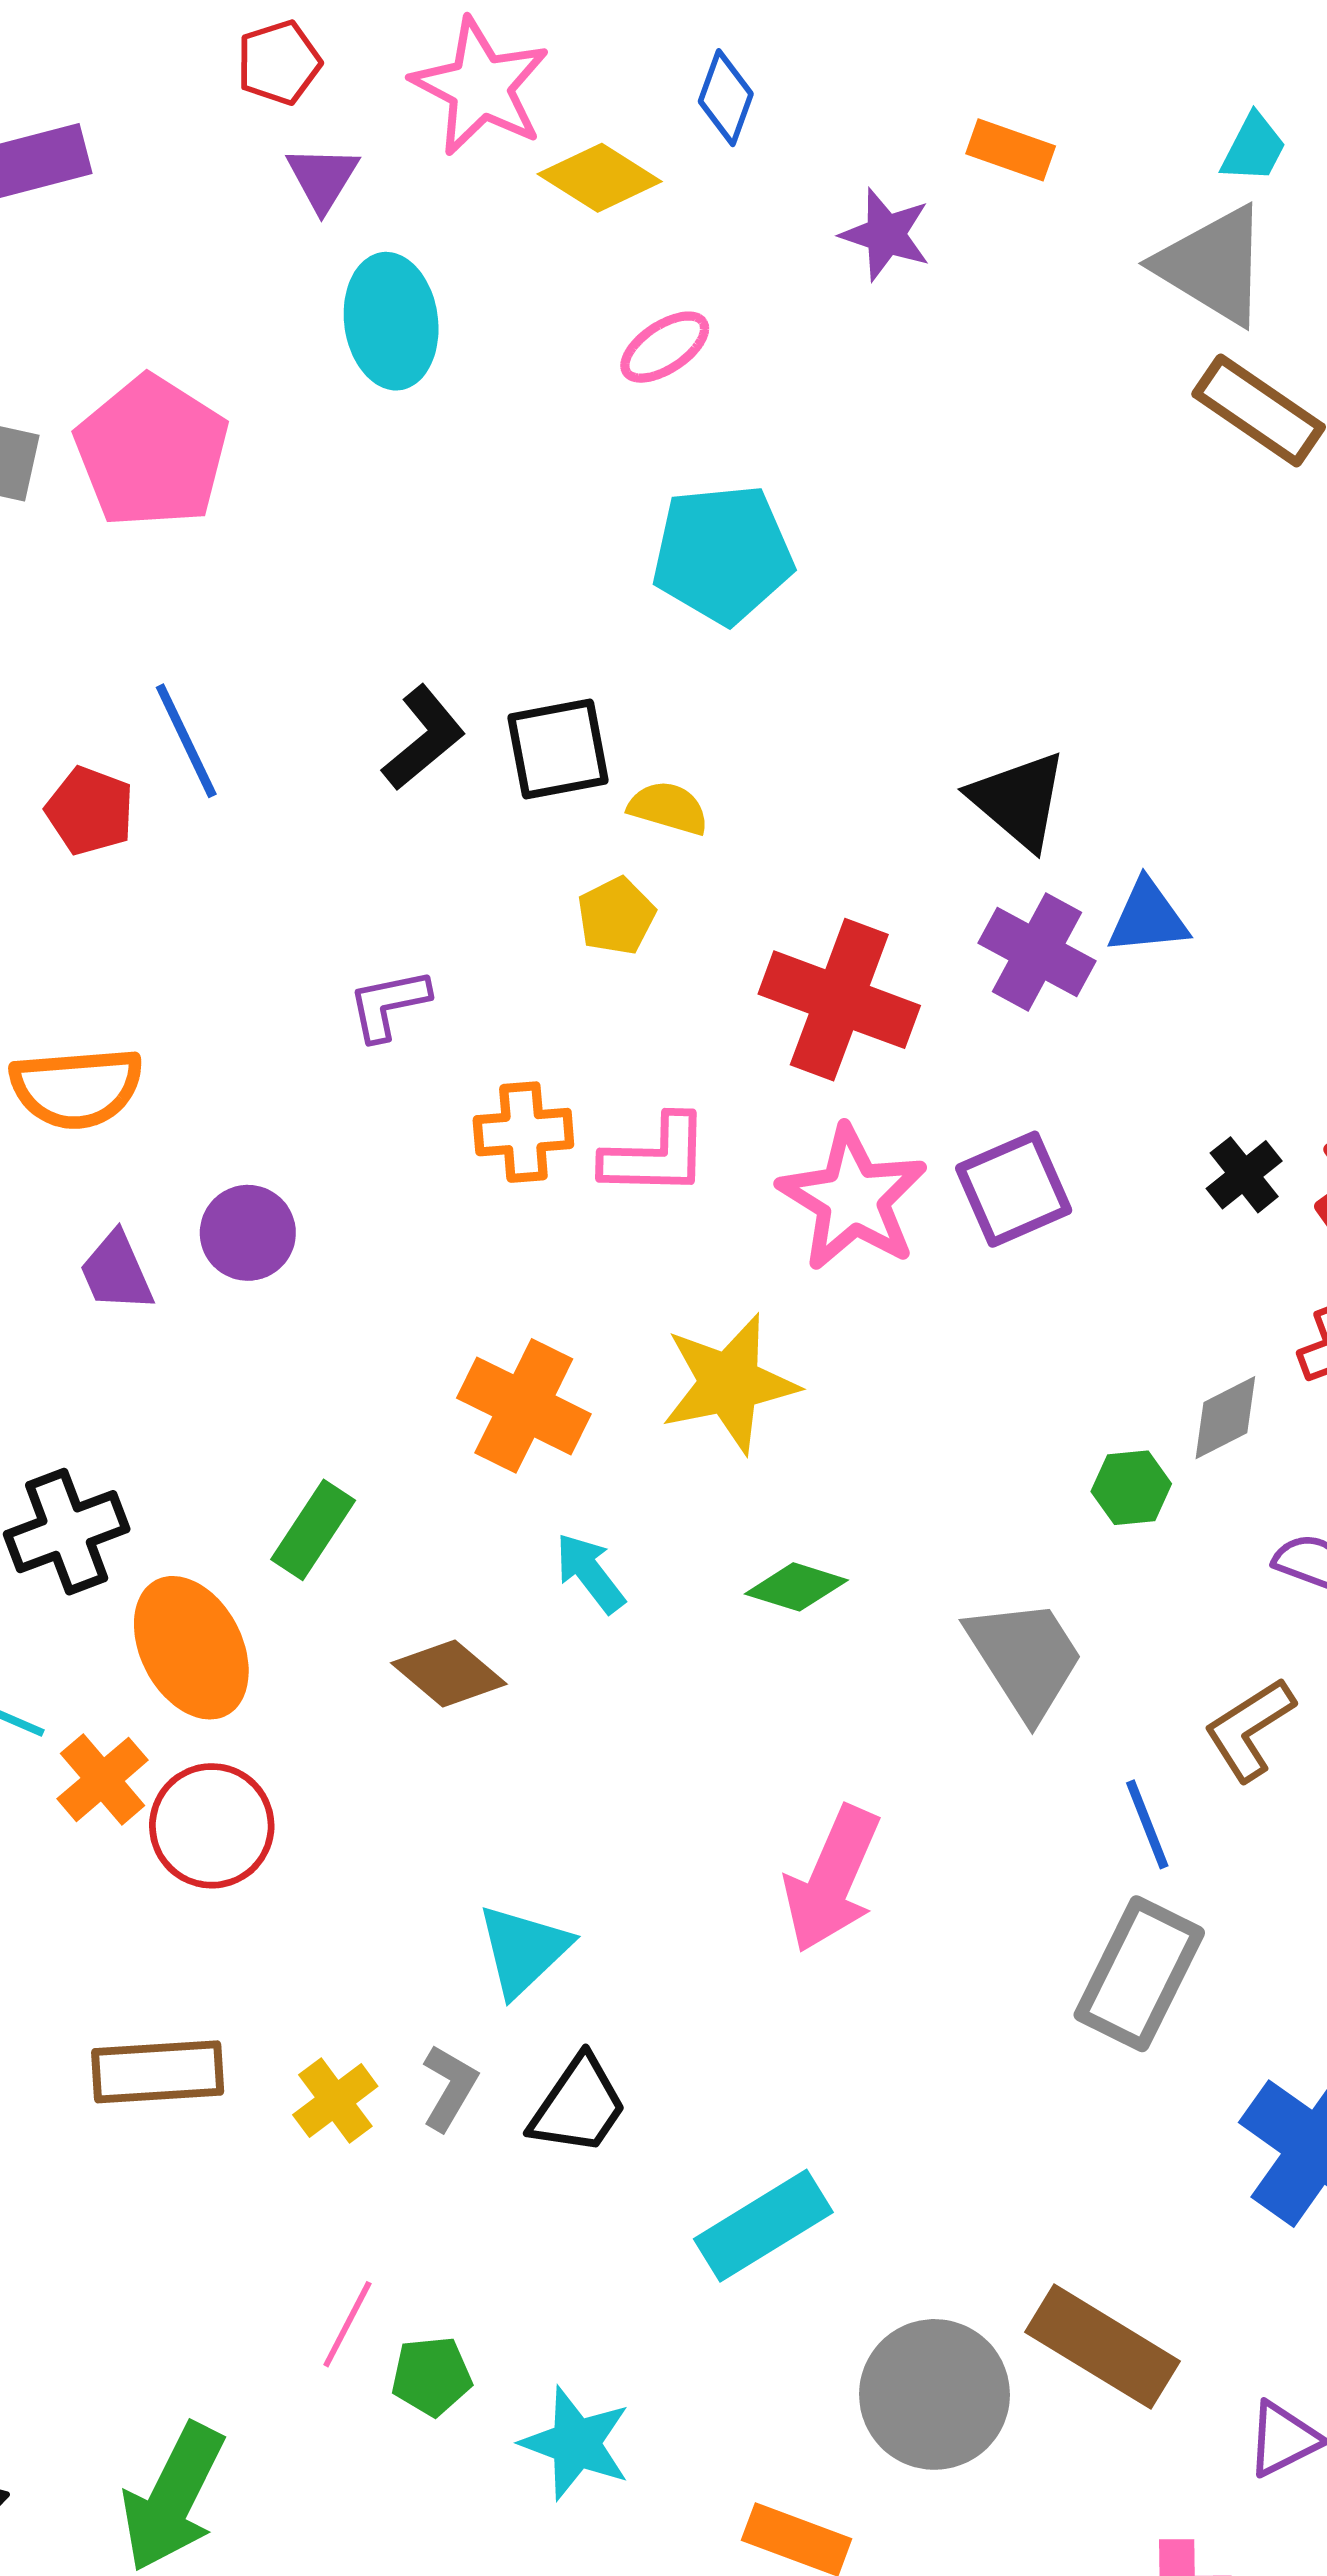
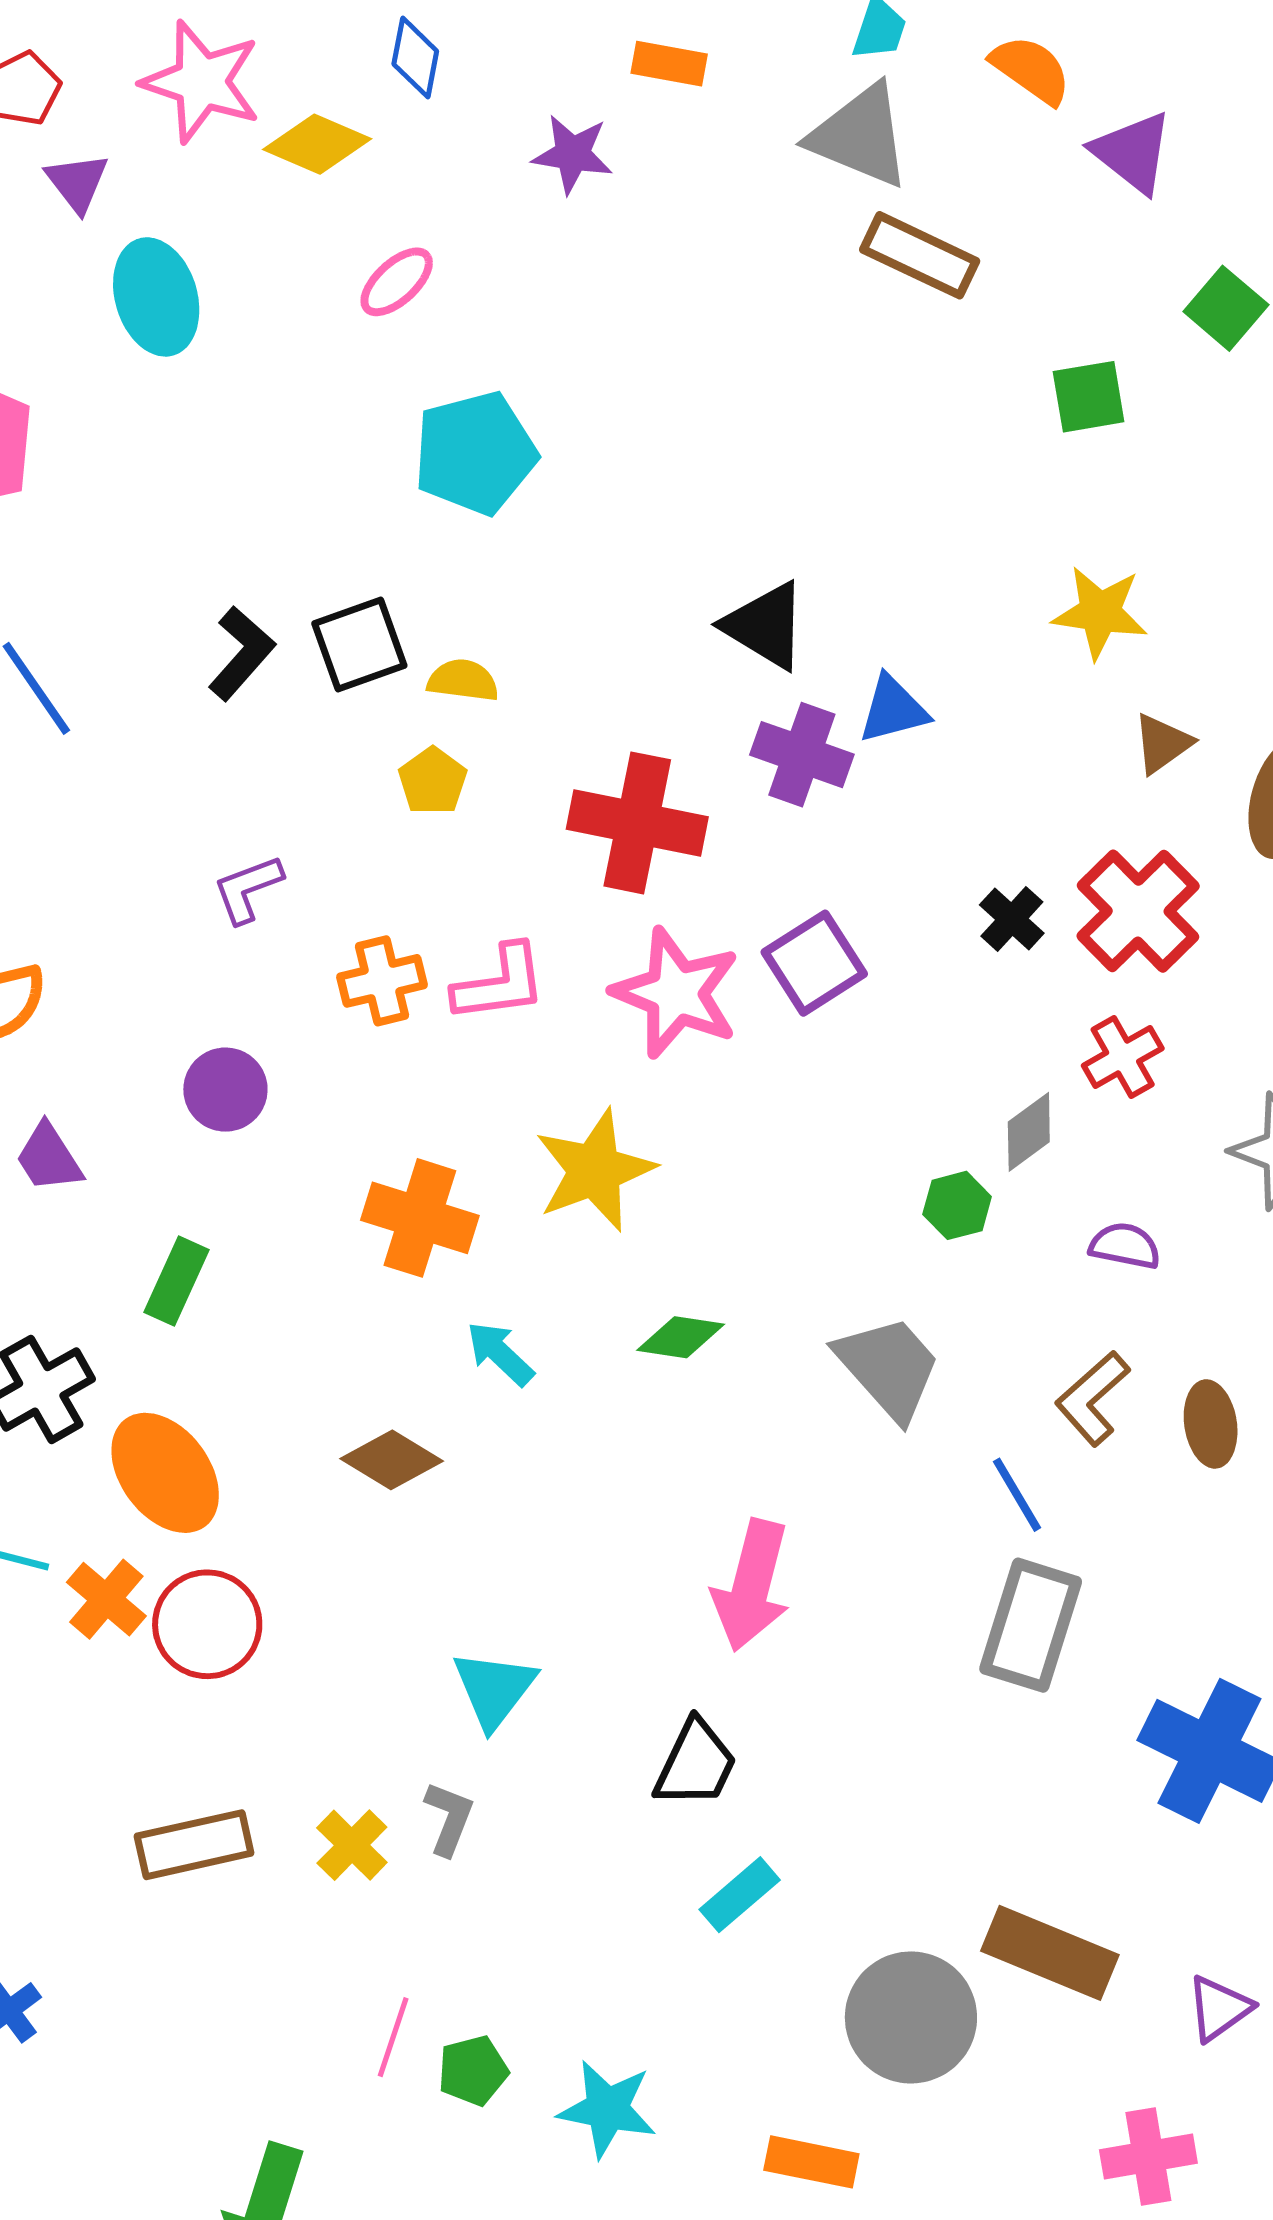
purple circle: (248, 1233) -> (225, 1090), moved
green rectangle: (313, 1530) -> (177, 1281), moved
black trapezoid: (578, 2106) -> (696, 1764), moved
cyan rectangle: (763, 2226) -> (740, 1895), size x0.7

